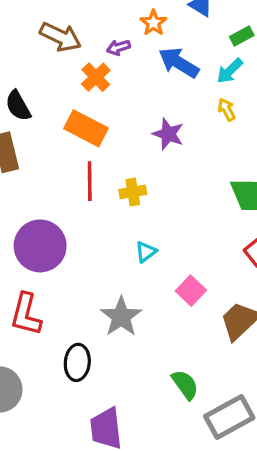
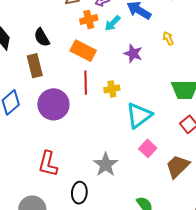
cyan arrow: (230, 71) -> (113, 23), moved
orange cross: (96, 77) -> (89, 20), turned 30
purple circle: (40, 246) -> (53, 104), moved
cyan triangle: (146, 252) -> (139, 115), moved, size x2.0

